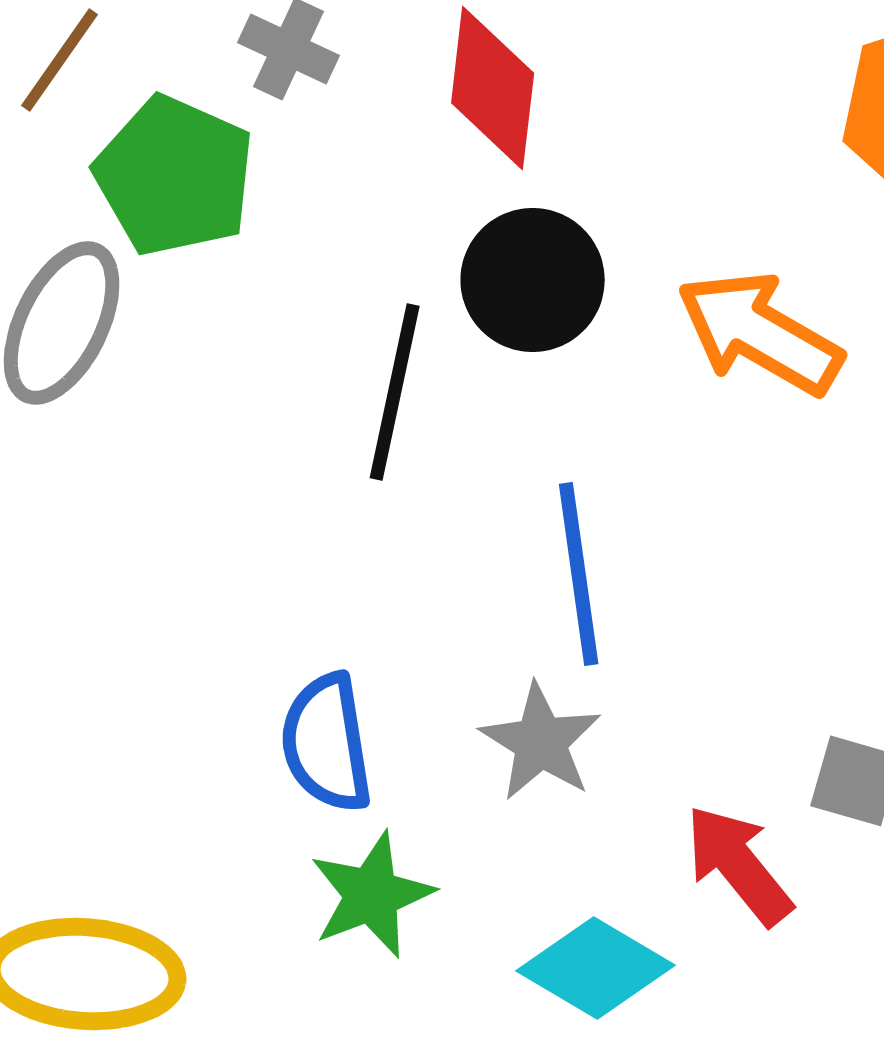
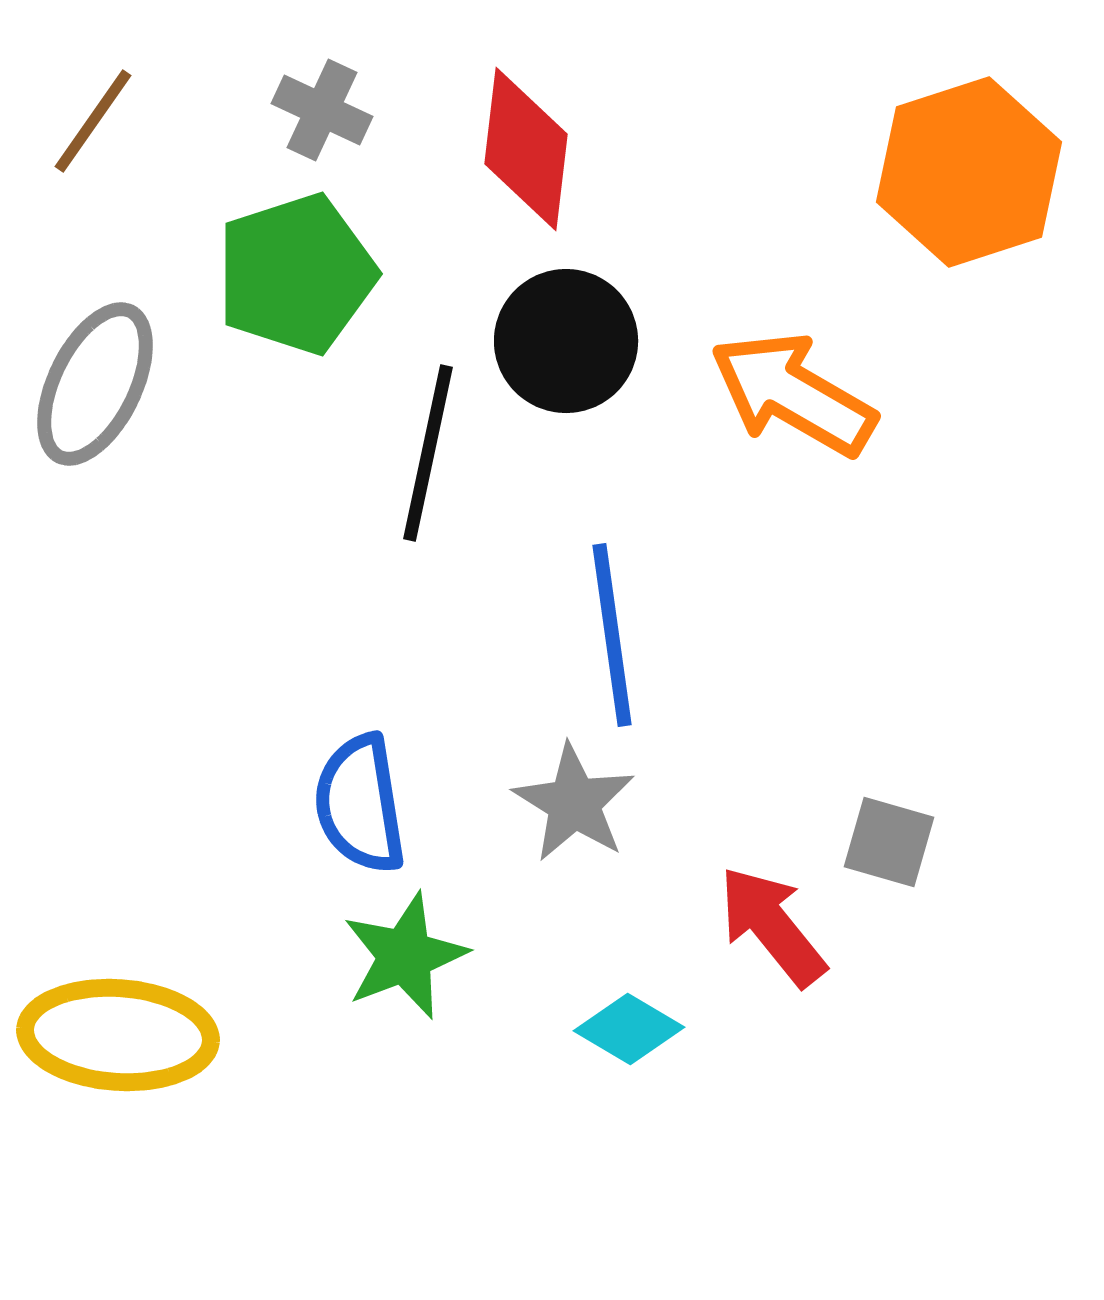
green pentagon: (175, 176) -> (296, 274), moved, turned 30
cyan diamond: (596, 968) -> (629, 1029), size x0.7

